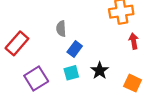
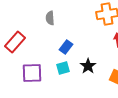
gray semicircle: (61, 29) -> (50, 18), moved
purple square: (36, 78) -> (32, 73), turned 30

